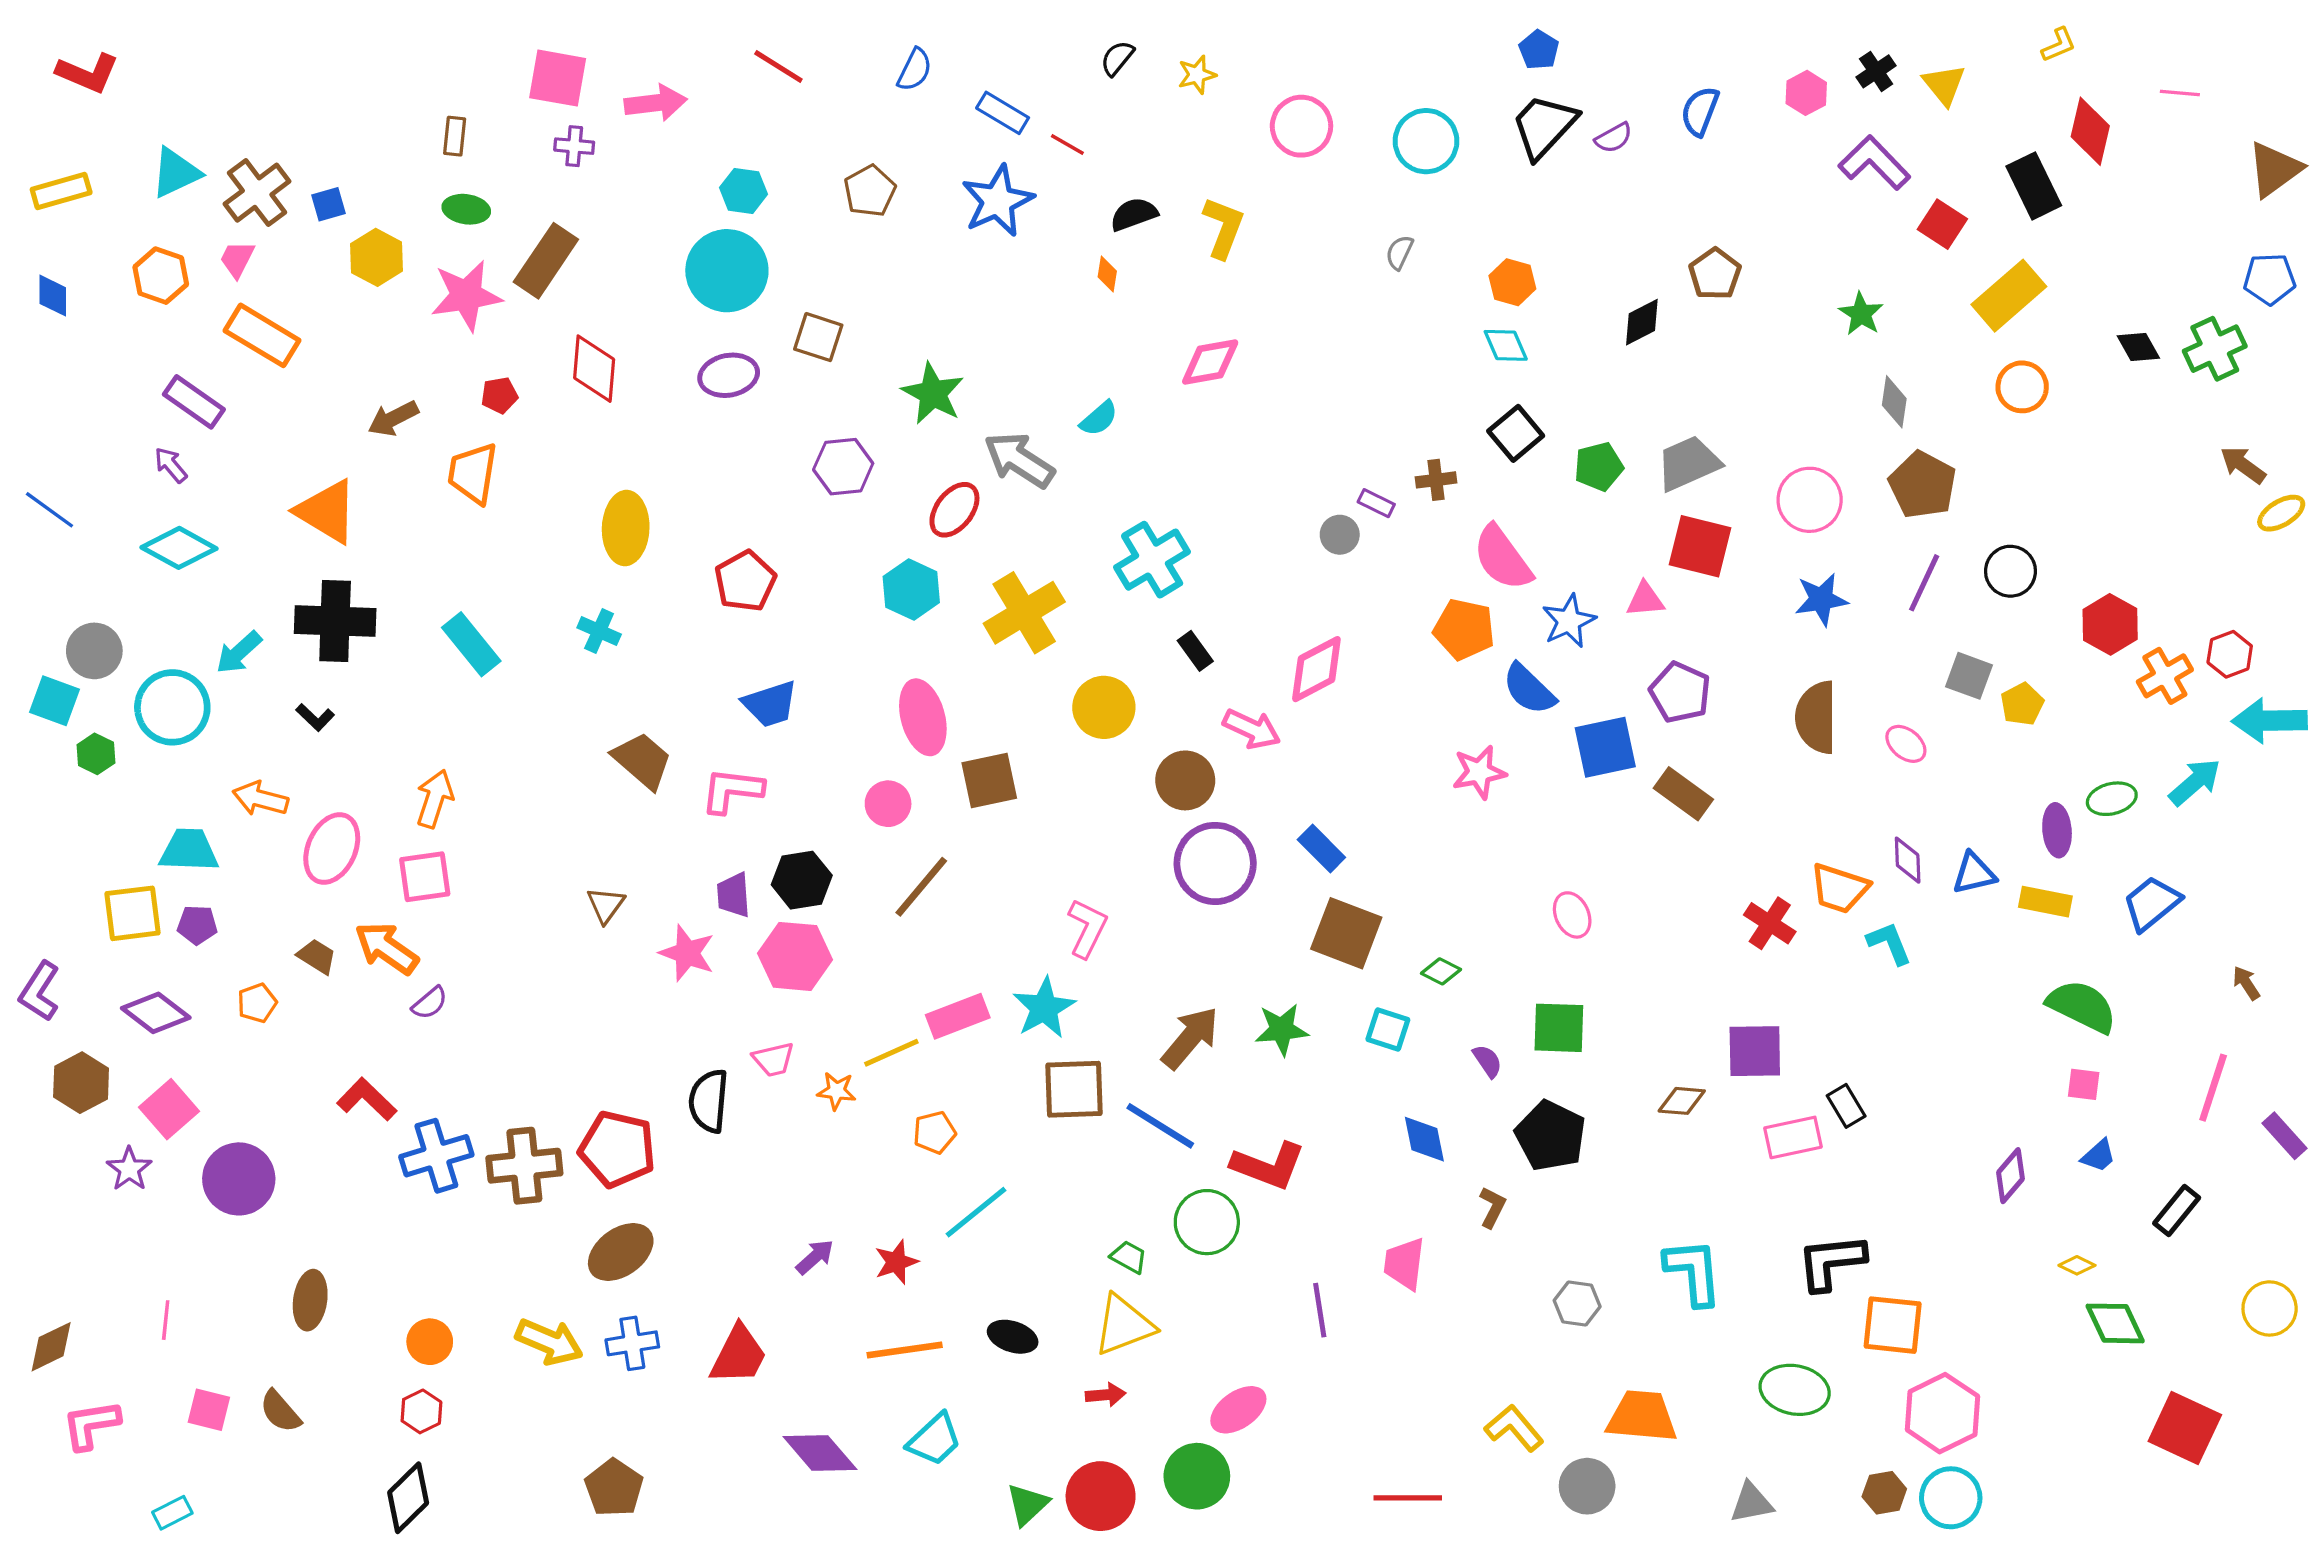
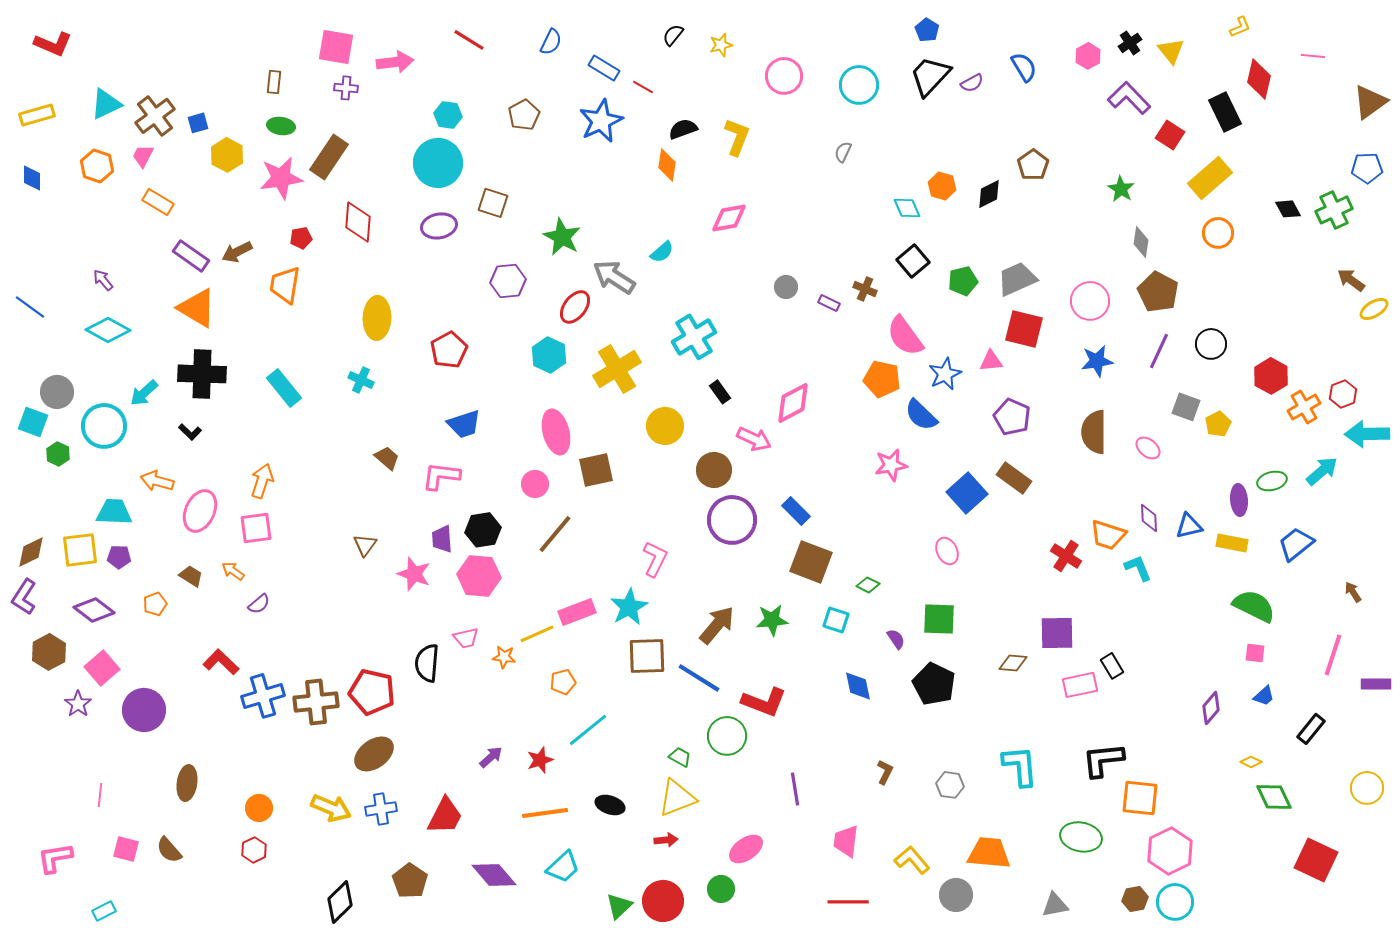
blue semicircle: (1700, 111) -> (1024, 67), turned 128
orange diamond: (1107, 274) -> (667, 165), size x1.5
orange hexagon: (1512, 282) -> (942, 186), moved
orange rectangle: (262, 335) -> (158, 202), size x0.7
purple rectangle: (194, 402) -> (191, 256), moved
brown cross: (1436, 480) -> (865, 289), turned 30
gray circle: (1340, 535) -> (786, 287), moved
blue square: (1605, 747) -> (967, 493), moved, turned -30
brown trapezoid: (642, 761) -> (387, 458), size x0.7
orange arrow: (387, 948) -> (233, 571), size x0.6
purple rectangle: (2284, 1136) -> (1376, 684), turned -48
brown L-shape: (1492, 1207) -> (885, 772), moved
pink trapezoid: (1404, 1264) -> (846, 841), moved
brown diamond: (51, 1347) -> (31, 552), moved
green circle: (1197, 1476) -> (721, 889), size x0.7
brown pentagon: (614, 1488) -> (410, 881), moved
black diamond: (408, 1498) -> (340, 902), moved

